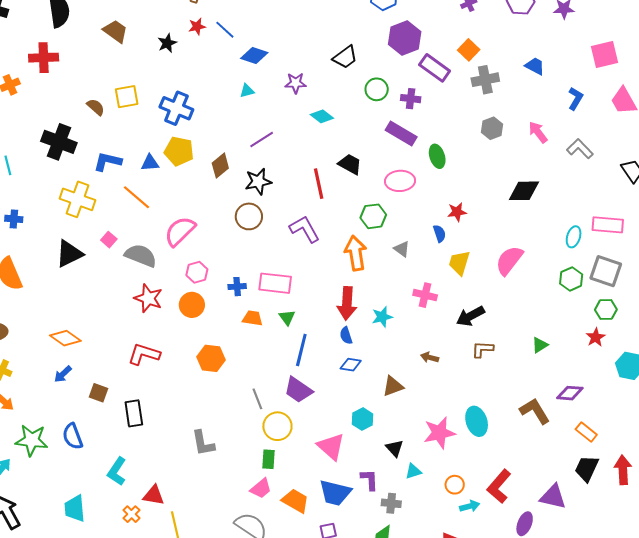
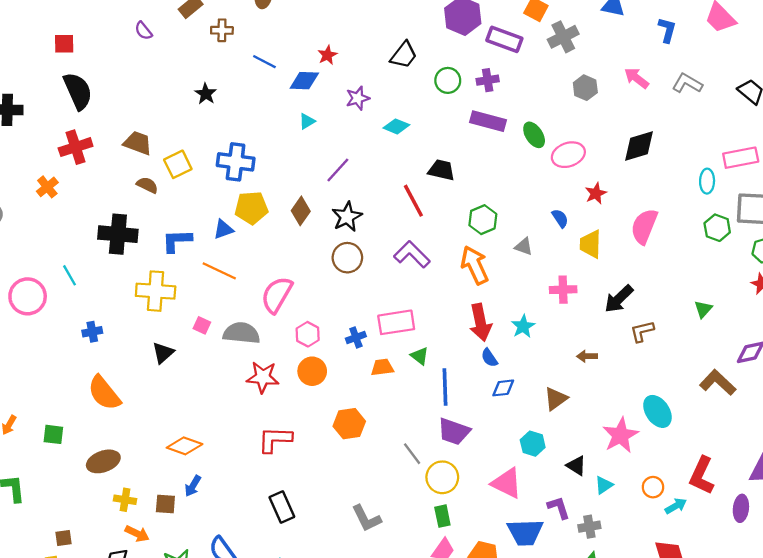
red star: (197, 26) -> (327, 55), moved
brown trapezoid: (115, 31) -> (138, 143), moved
pink ellipse: (400, 181) -> (568, 155), moved
red star: (457, 212) -> (596, 193), moved
black triangle: (69, 254) -> (163, 353), size x0.7
brown square: (98, 393) -> (165, 504), moved

